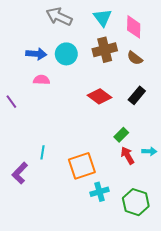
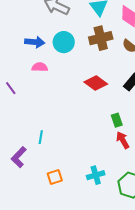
green rectangle: (121, 135) -> (117, 120), turned -64
orange square: (82, 166) -> (55, 177), moved, size x0.6

